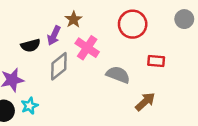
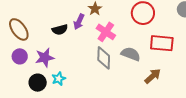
red rectangle: (156, 61) -> (162, 43), size x1.6
gray diamond: (59, 66) -> (104, 58), moved, turned -50

